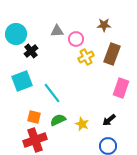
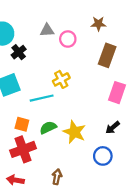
yellow cross: (86, 57) -> (61, 79), moved
cyan line: (52, 93) -> (42, 98), turned -65
black arrow: (109, 120) -> (113, 128), moved
yellow star: (82, 124) -> (74, 132), size x1.5

